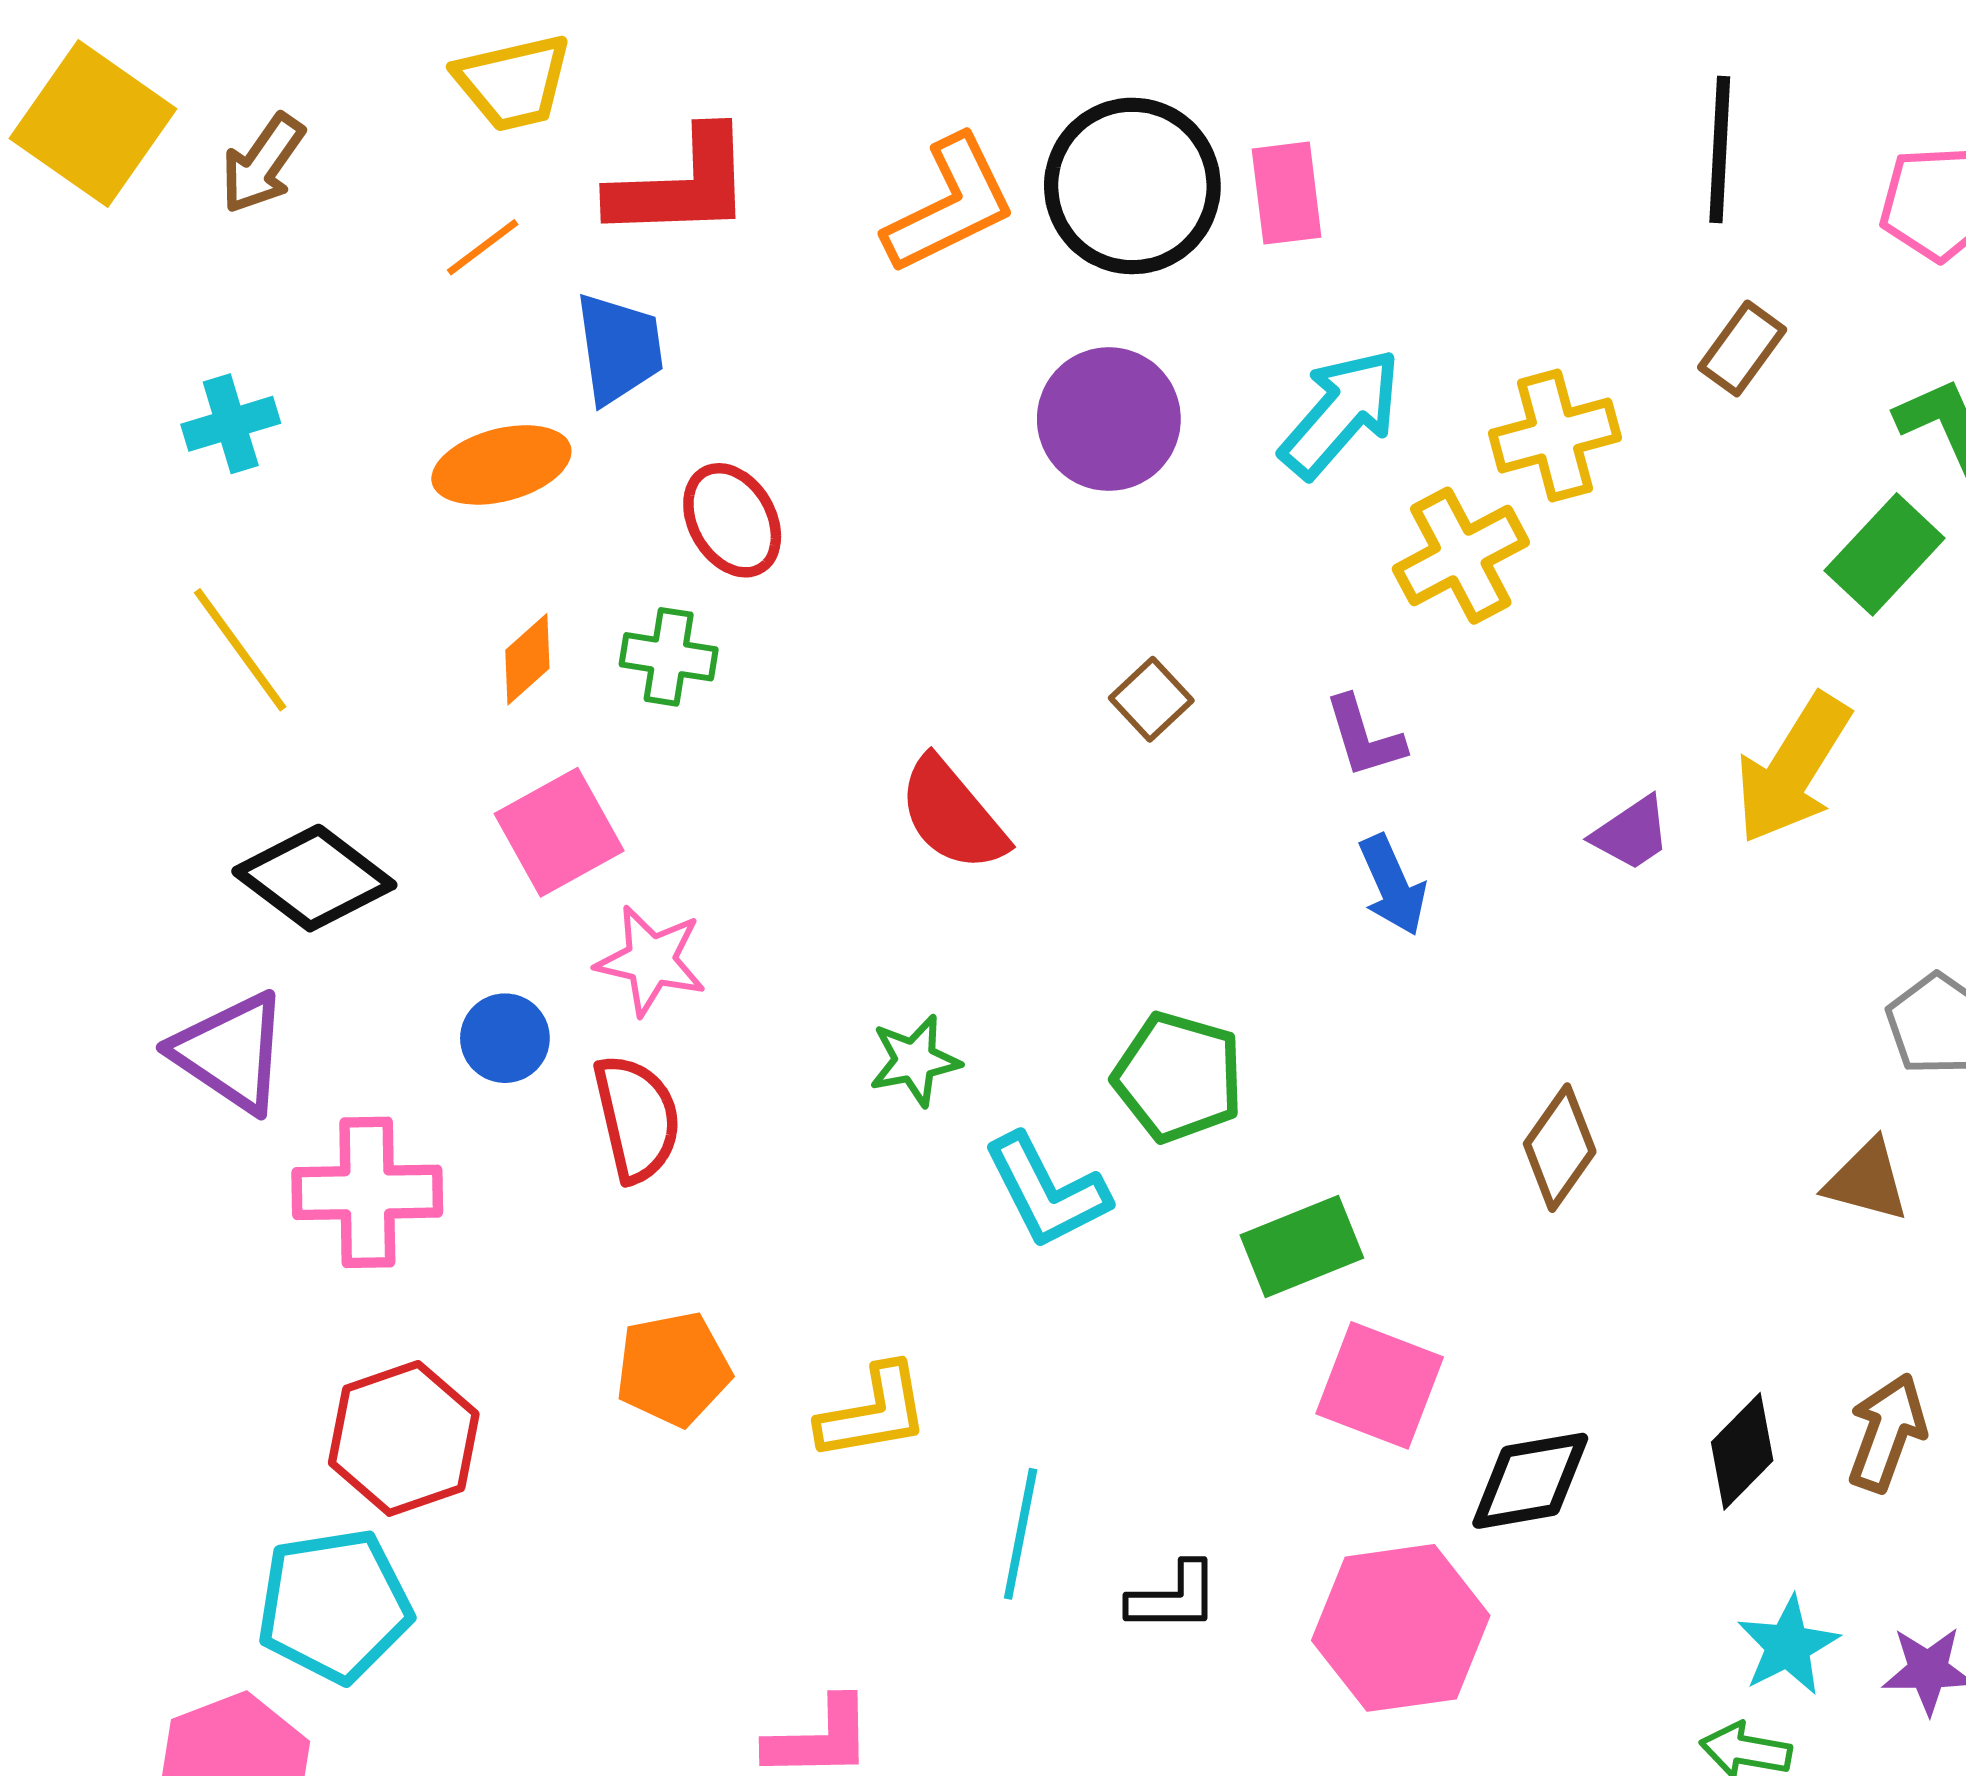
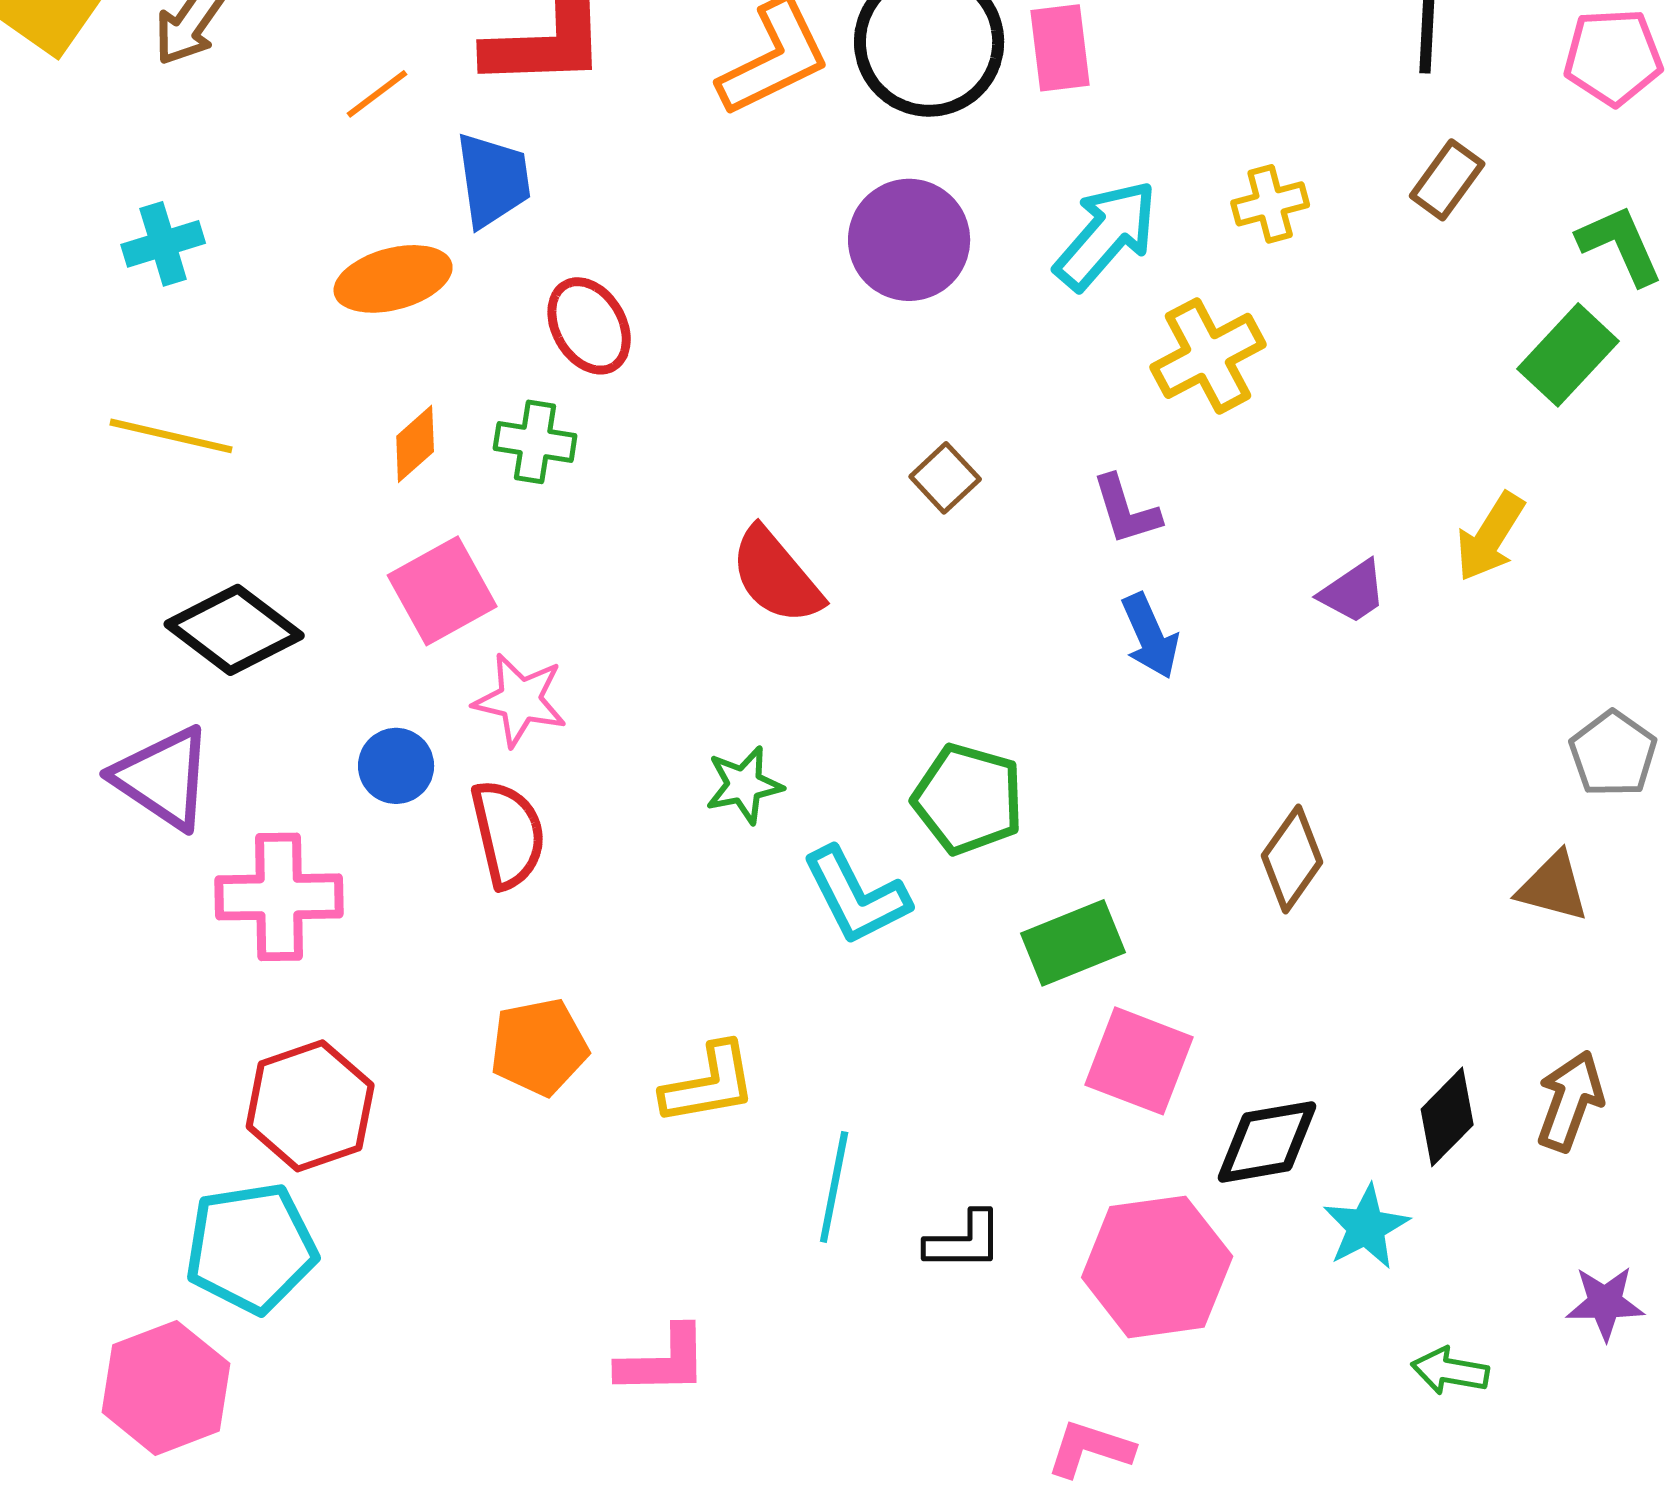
yellow cross: (1555, 436) -> (1270, 204), moved, size x0.7
yellow line: (240, 650) -> (171, 436), turned -41
yellow arrow: (1793, 769) -> (1490, 537), size x0.7
cyan star: (1788, 1646) -> (1366, 1227), moved

